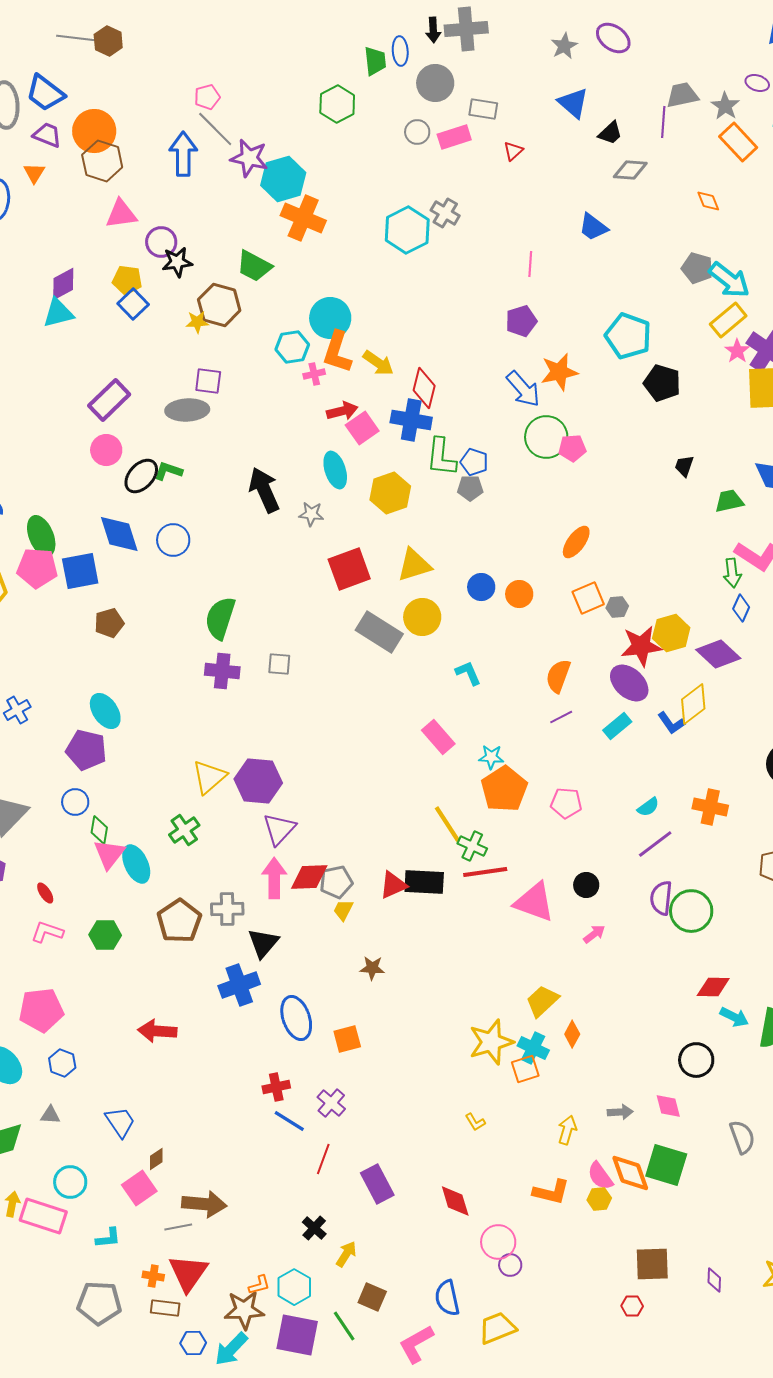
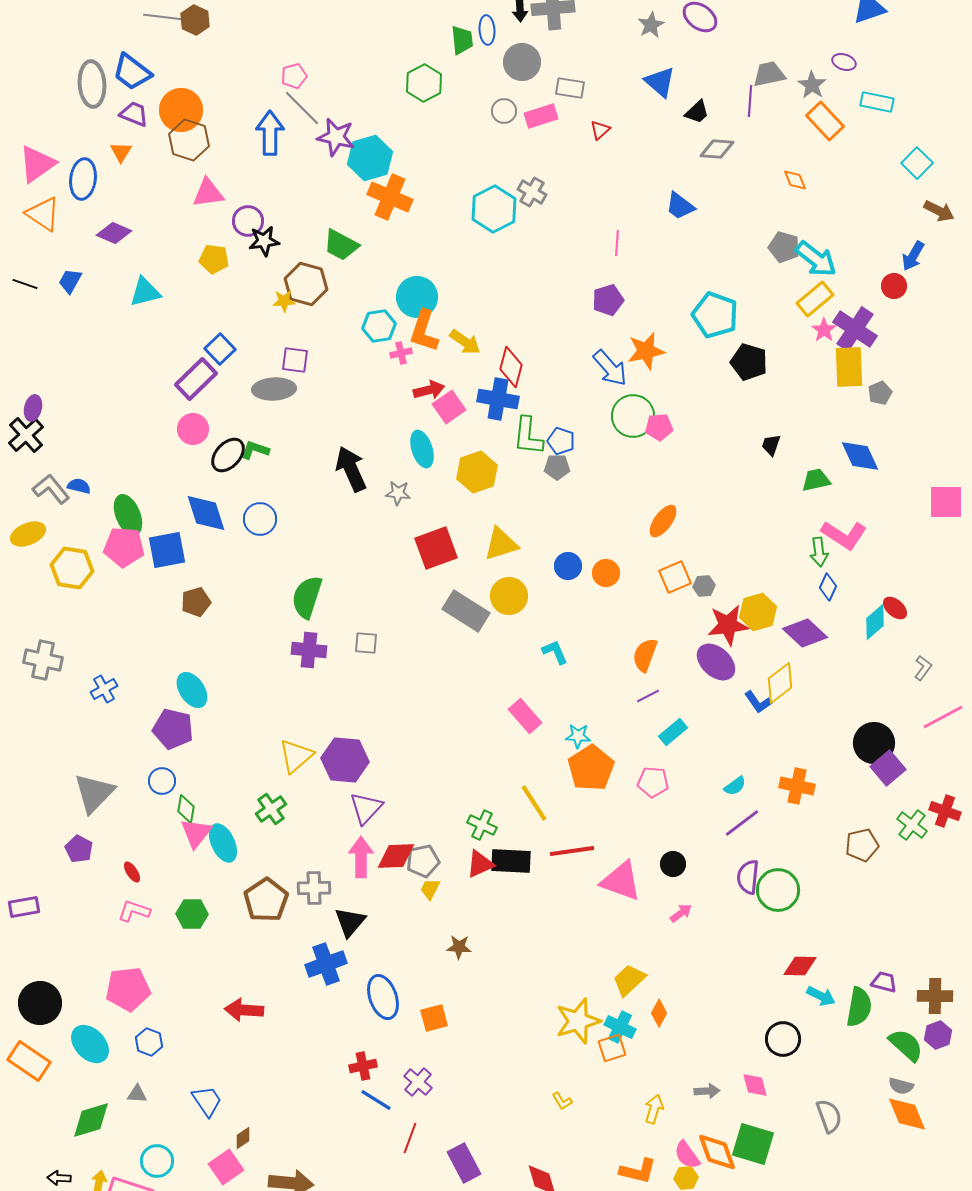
purple diamond: (63, 284) -> (114, 233), moved, turned 52
blue square: (133, 304) -> (220, 349), moved
cyan rectangle: (617, 726) -> (673, 732), moved
green cross: (472, 846) -> (482, 825), moved

